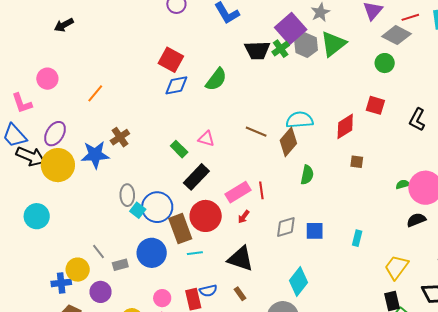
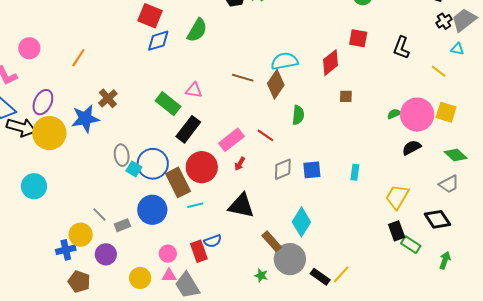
green rectangle: (179, 149) -> (168, 104), size x1.4
red line: (261, 190) -> (265, 135), moved, turned -42
brown rectangle: (240, 294) -> (272, 241), moved, size x1.5

